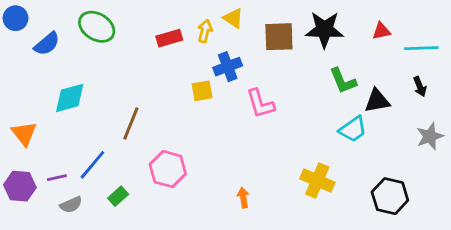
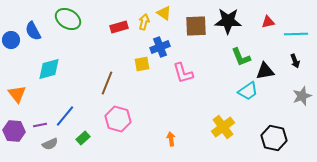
blue circle: (16, 18) -> (11, 40), moved
blue semicircle: (47, 44) -> (33, 31), turned 102
brown line: (131, 124) -> (107, 83), moved
yellow cross: (317, 180) -> (223, 127), turned 30

